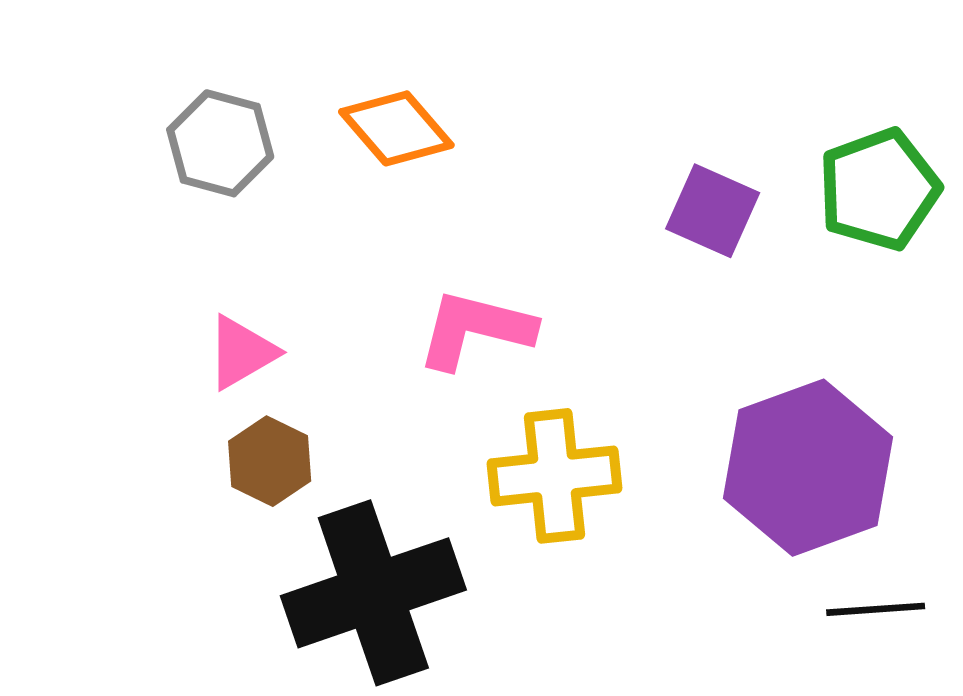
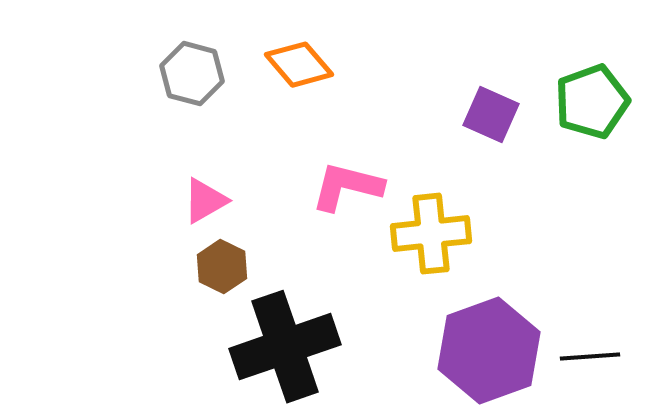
purple hexagon: (808, 468) -> (489, 351), moved
yellow cross: (555, 476) -> (431, 234), moved

